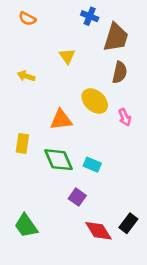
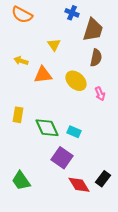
orange semicircle: (27, 19) -> (22, 15), size x1.5
orange triangle: (61, 120) -> (43, 75), moved
purple square: (77, 197) -> (62, 158), size x1.5

